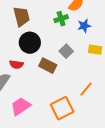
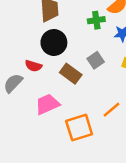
pink trapezoid: (21, 106) -> (47, 104), moved

